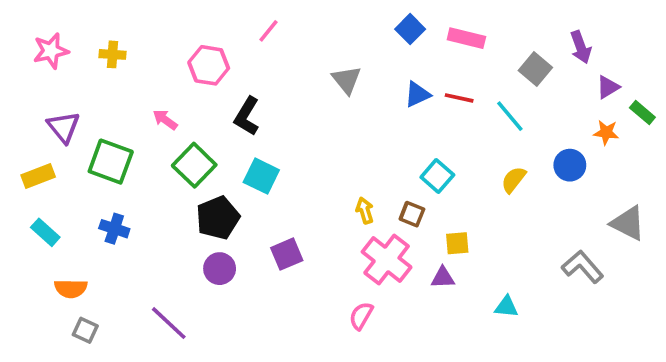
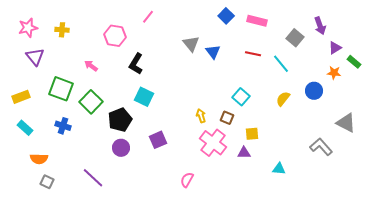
blue triangle: (417, 94) -> (213, 52), moved, turned -42
purple triangle: (64, 127) -> (35, 57), moved
green square: (194, 165) -> (91, 102), moved
pink semicircle: (361, 316) -> (187, 180), moved

